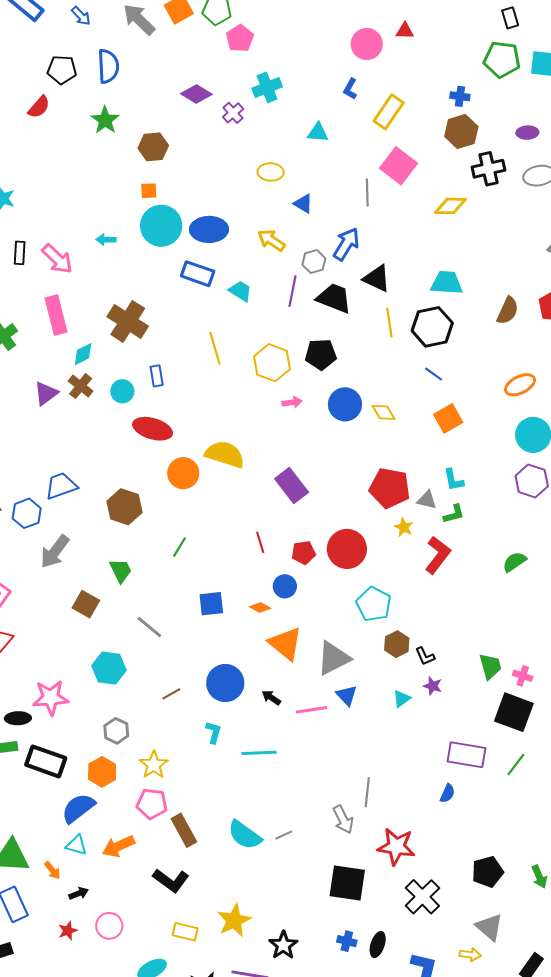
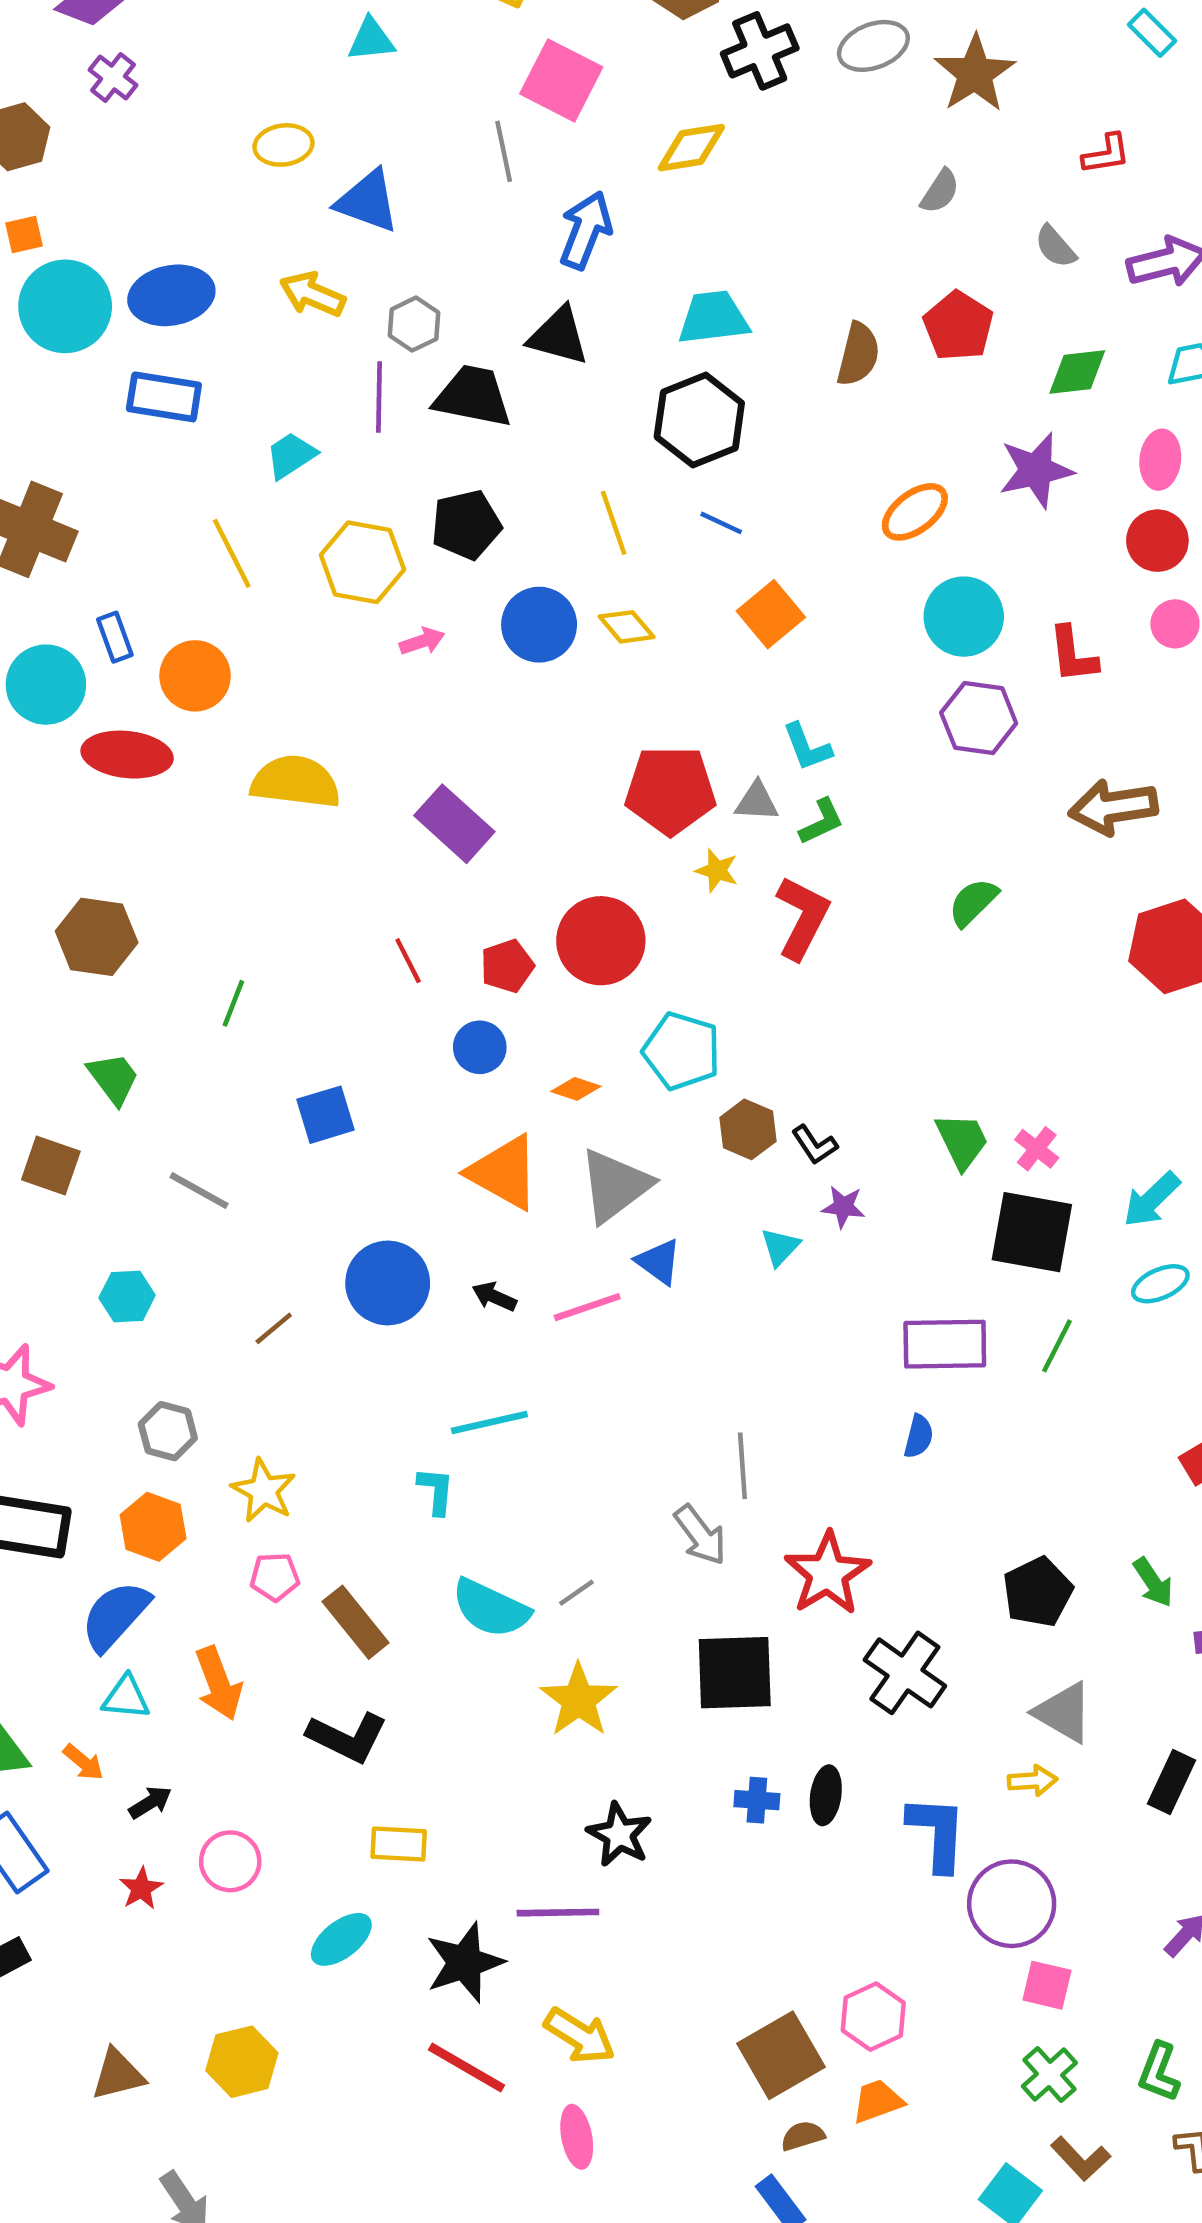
purple cross: (233, 113) -> (113, 77), moved
blue triangle: (303, 204) -> (368, 201), size x1.5
blue arrow: (346, 244) -> (586, 230), moved
cyan trapezoid: (240, 291) -> (291, 455), moved, turned -55
yellow line: (389, 323) -> (614, 523), moved
cyan circle: (122, 391) -> (46, 685), size x1.5
orange circle: (183, 473) -> (195, 676), moved
orange diamond: (260, 607) -> (576, 1089), moved
cyan hexagon: (109, 668) -> (127, 1296), size x0.7
pink cross: (523, 676) -> (1037, 1149), turned 30
cyan L-shape: (213, 732) -> (436, 1491), moved
pink pentagon: (152, 804) -> (275, 1577), size x0.7
orange arrow: (118, 846) -> (219, 1683), turned -76
red star: (396, 847) -> (827, 1573), turned -30
yellow star: (234, 920) -> (579, 1700), moved

